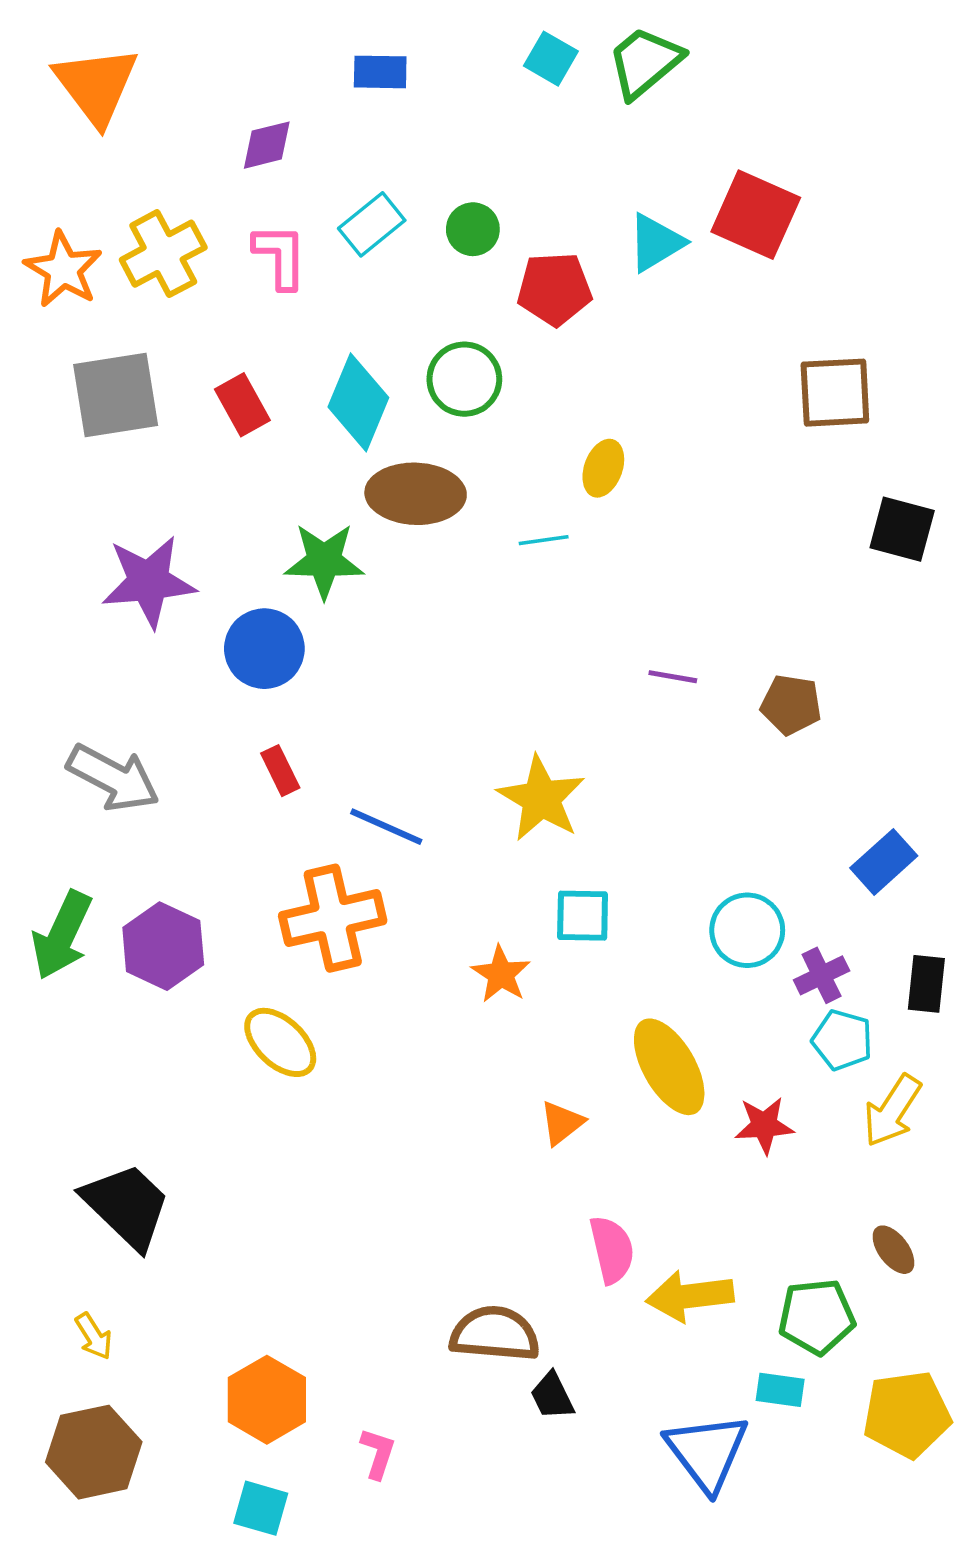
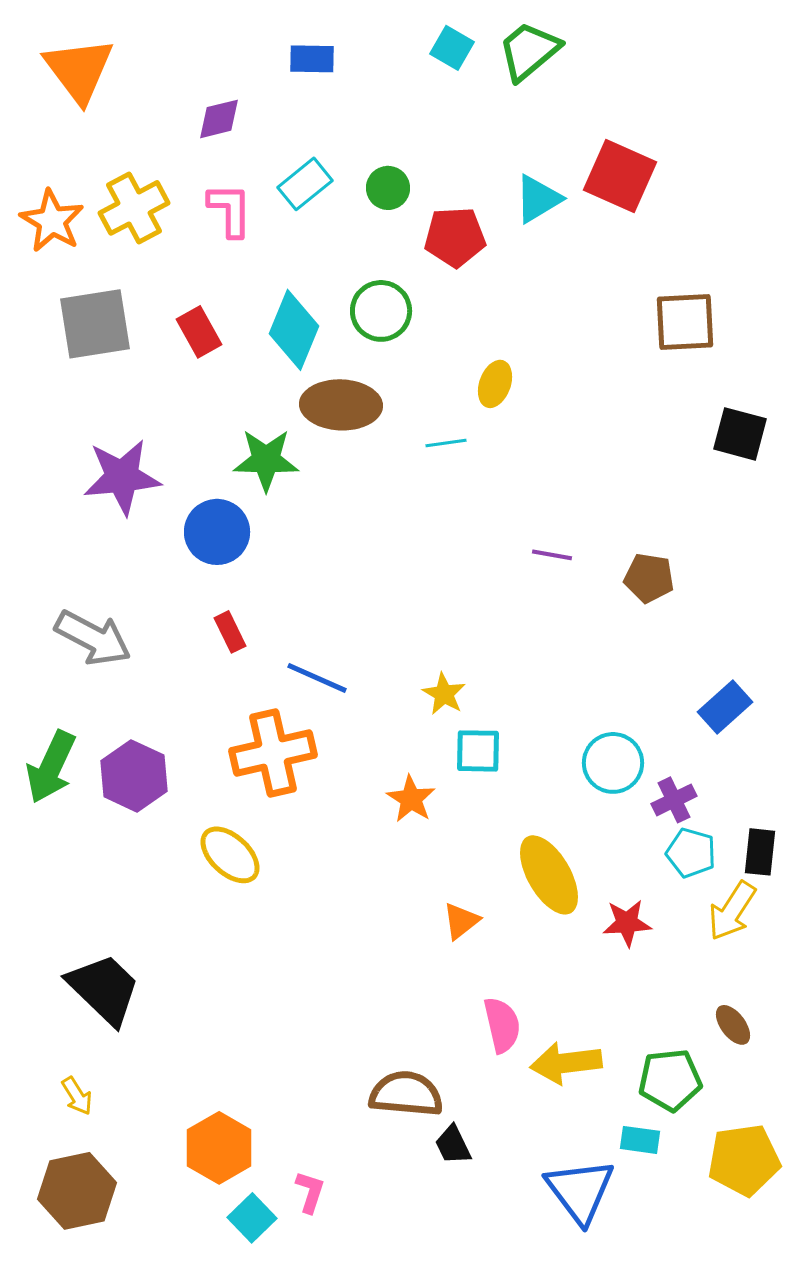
yellow star: (541, 799) -> (444, 694), moved, size x0.6
black rectangle: (926, 984) -> (760, 852), moved
cyan square: (261, 1508) -> (252, 1218), moved, turned 30

